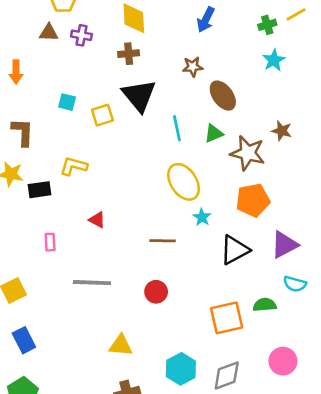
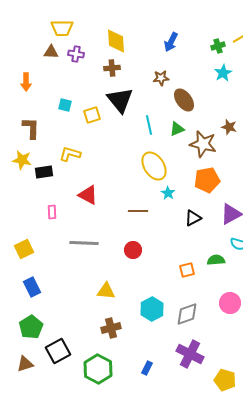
red triangle: (97, 220) -> (88, 195), size x1.5
black triangle: (235, 250) -> (193, 218), size x0.7
orange square: (227, 318) -> (187, 270), size x0.6

